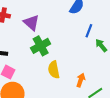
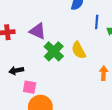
yellow semicircle: (54, 70) -> (79, 50), moved

